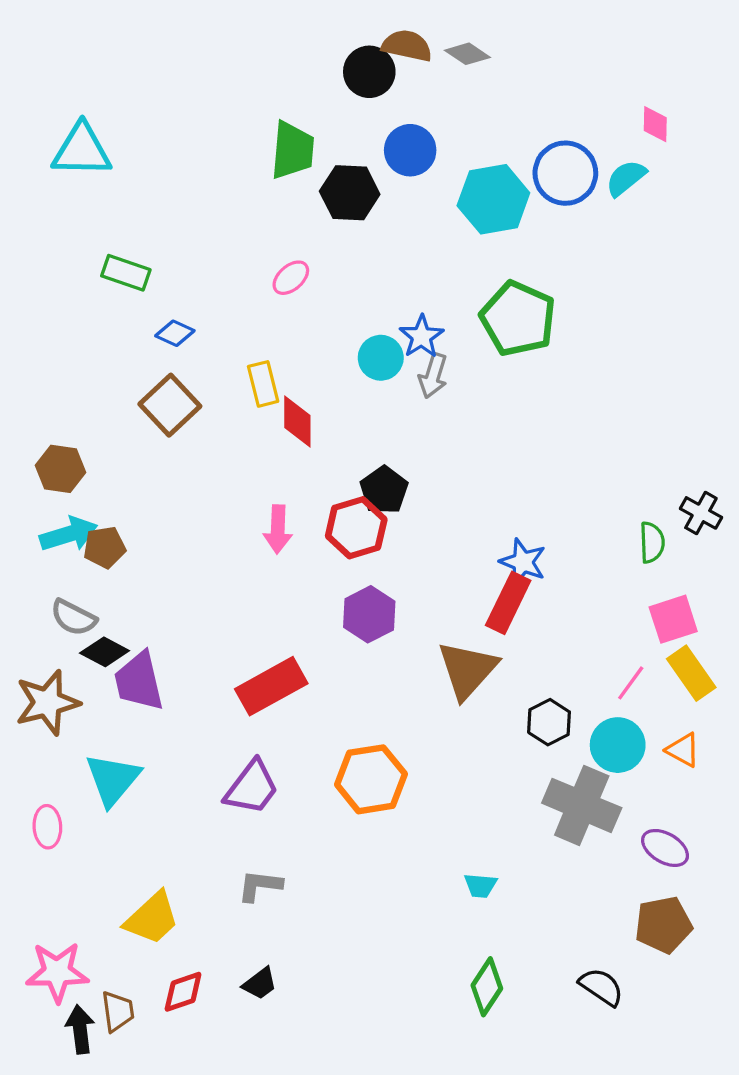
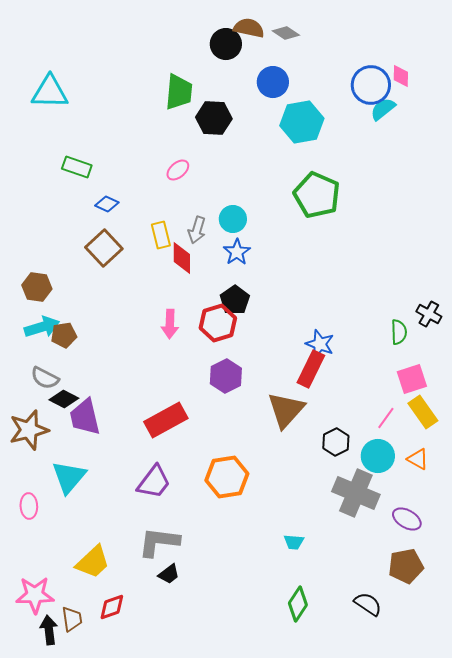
blue circle: (410, 150) -> (273, 82), moved
blue circle: (565, 173) -> (371, 85), moved
blue star: (422, 337) -> (237, 252), moved
gray arrow: (433, 376) -> (197, 230), moved
gray L-shape: (260, 886) -> (159, 542), size x1.5
black trapezoid: (260, 984) -> (169, 574), moved

